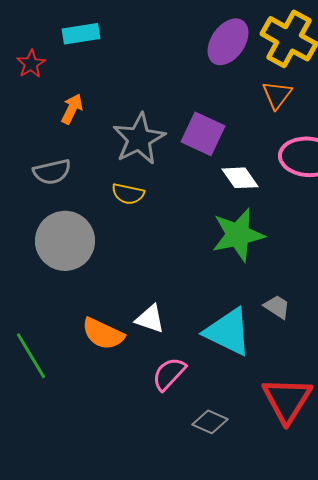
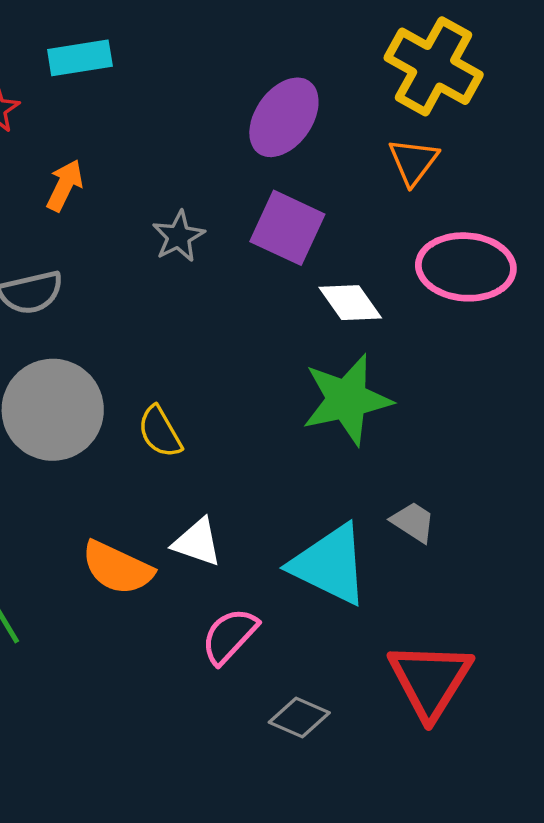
purple ellipse: (228, 42) -> (284, 117), moved
gray star: (139, 139) -> (179, 236), size x0.6
yellow semicircle: (128, 194) -> (160, 432), moved, turned 48

